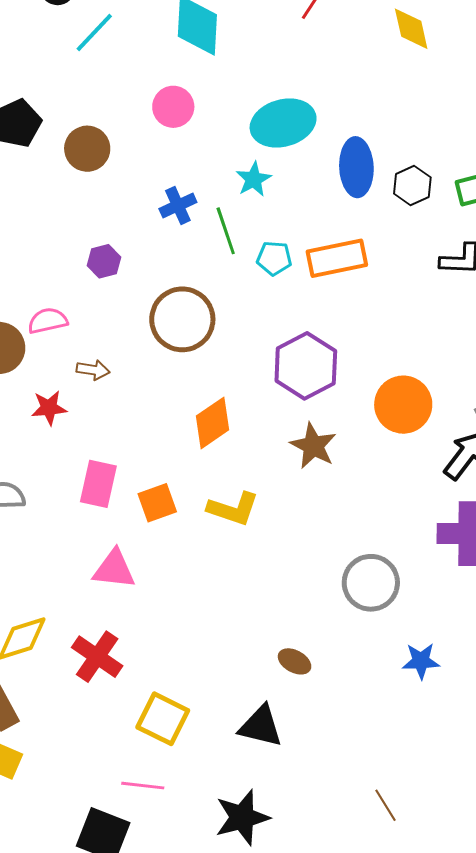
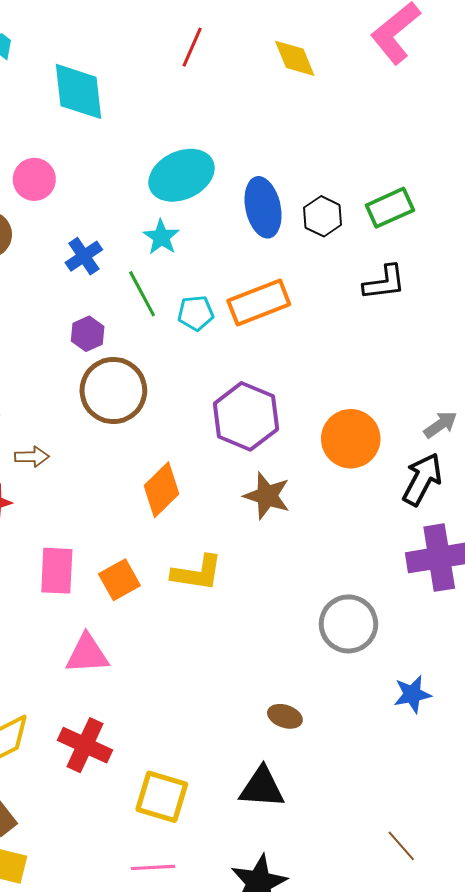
pink circle: (173, 107) -> (34, 179), moved
blue cross: (178, 206) -> (84, 256), moved
purple hexagon: (104, 261) -> (88, 334), moved

